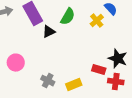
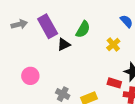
yellow cross: (97, 21) -> (113, 45), moved

